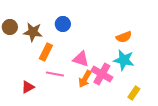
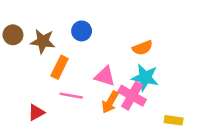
orange semicircle: (124, 37) -> (142, 48), moved
cyan star: (124, 60) -> (145, 78), moved
yellow rectangle: (134, 93) -> (174, 120), turned 64

